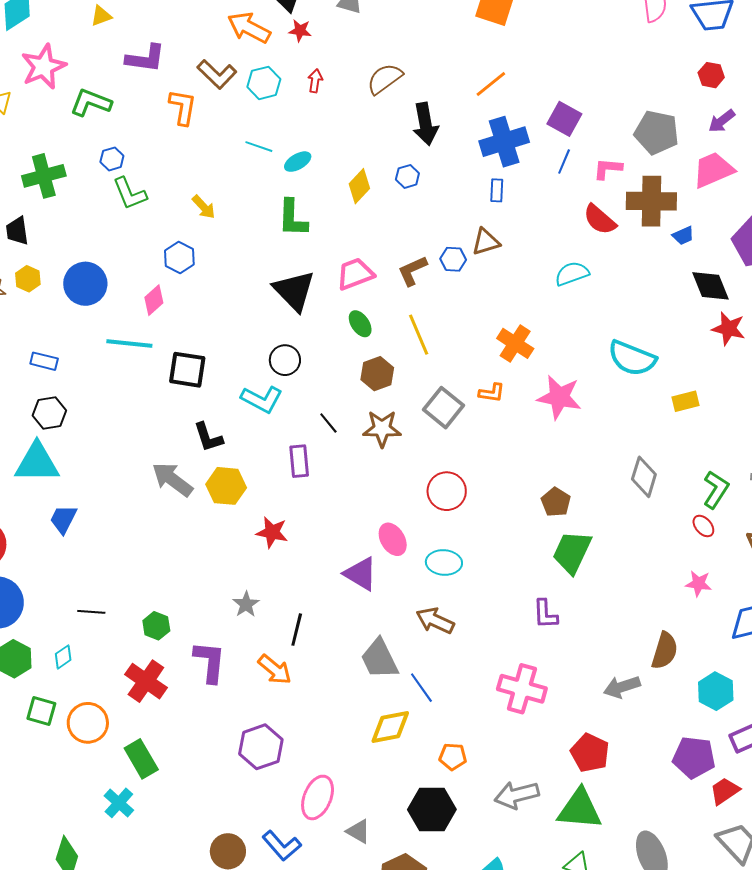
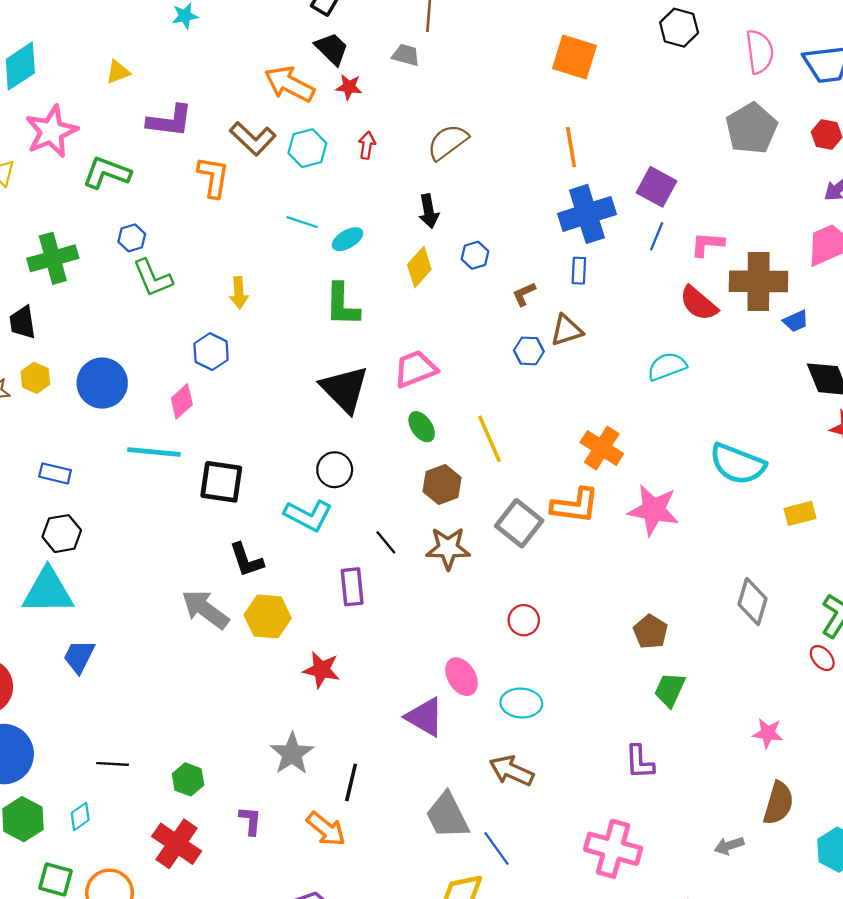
orange line: (491, 84) -> (571, 147), turned -60
black arrow: (425, 124) -> (429, 211), moved, size x0.7
gray pentagon: (657, 132) -> (751, 128), moved, turned 30
yellow arrow: (204, 207) -> (239, 293), turned 40
brown L-shape: (412, 271) -> (524, 294), moved, size x0.7
orange L-shape: (492, 393) -> (575, 506), size x1.6
red circle: (447, 491) -> (524, 620), size x0.7
green trapezoid: (572, 552) -> (670, 690), size x0.7
pink star: (698, 583) -> (768, 733), moved
gray star: (246, 604) -> (292, 754), size x1.4
purple L-shape: (210, 662) -> (250, 821), size x0.6
gray arrow: (622, 687) -> (729, 846), size x0.7

